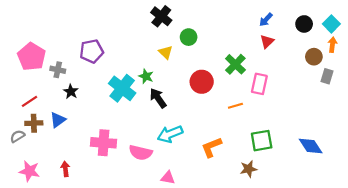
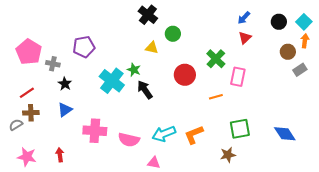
yellow triangle: (166, 52) -> (152, 48), turned -32
gray rectangle: (327, 76) -> (300, 70), turned 40
blue triangle: (58, 120) -> (65, 110), moved
cyan arrow: (170, 134) -> (164, 134), moved

